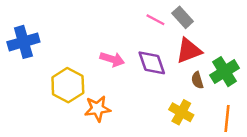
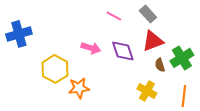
pink line: (155, 20) -> (114, 16), moved

